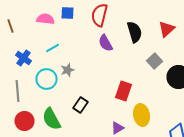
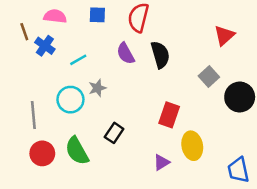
pink semicircle: (46, 19) -> (55, 16), moved
black semicircle: (134, 32) -> (160, 55), moved
purple semicircle: (106, 43) -> (126, 53), moved
blue cross: (24, 58) -> (45, 46), moved

